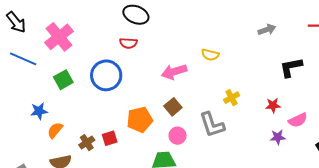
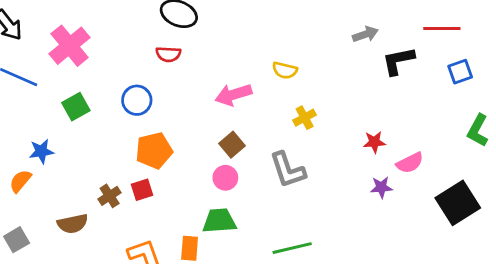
black L-shape: (291, 67) -> (398, 61), moved
blue circle: (106, 75) -> (137, 100), size x0.7
yellow cross: (232, 98) -> (305, 118), moved
orange pentagon: (140, 120) -> (154, 151), moved
orange semicircle: (55, 130) -> (20, 181), moved
pink circle: (178, 136) -> (225, 178), moved

